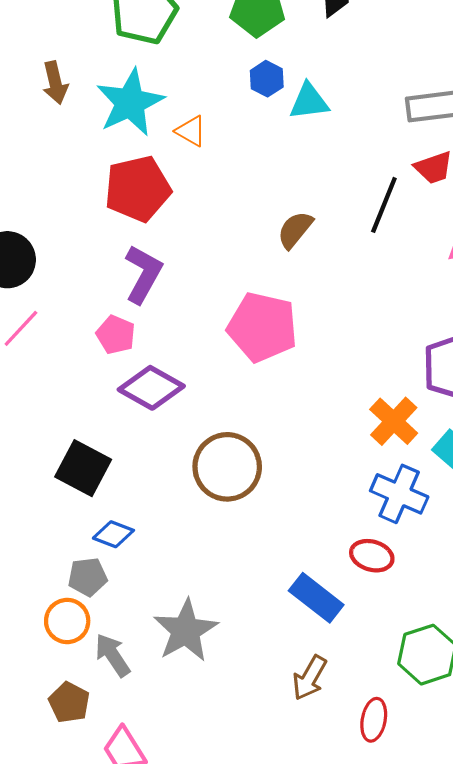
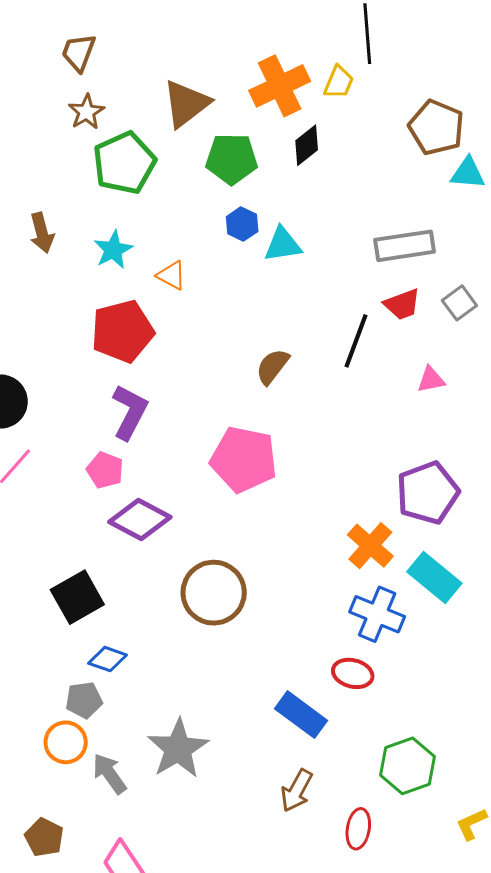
cyan star: (130, 103) -> (113, 250), size x0.6
black square: (83, 468) -> (77, 597), turned 34
brown pentagon: (69, 702) -> (44, 837), moved

